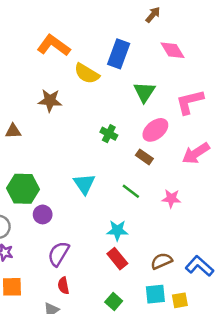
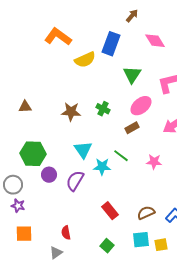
brown arrow: (153, 15) -> (132, 16), moved
yellow semicircle: (87, 74) -> (85, 60), turned -55
brown star: (50, 101) -> (71, 112), moved
brown rectangle: (144, 157) -> (132, 128), turned -64
cyan star: (117, 230) -> (102, 167), moved
purple semicircle: (59, 254) -> (75, 181), moved

